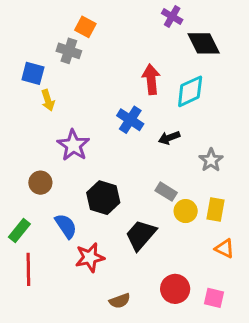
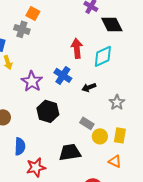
purple star: (73, 145) -> (32, 81), moved
black hexagon: (103, 198) -> (48, 111), moved
blue semicircle: (66, 226) -> (20, 146), turned 36
black trapezoid: (141, 235) -> (70, 152), turned 40
orange triangle: (225, 248) -> (115, 161), moved

